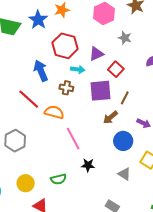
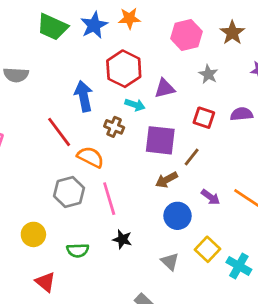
red square: (116, 69) -> (204, 118), moved, turned -35
gray hexagon: (15, 141) -> (69, 192), moved
yellow circle: (26, 183) -> (33, 234), moved

